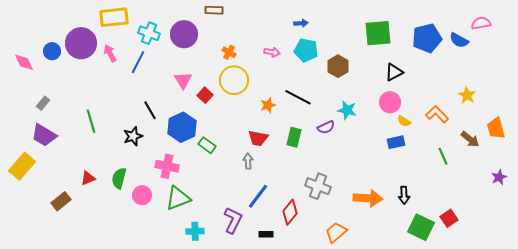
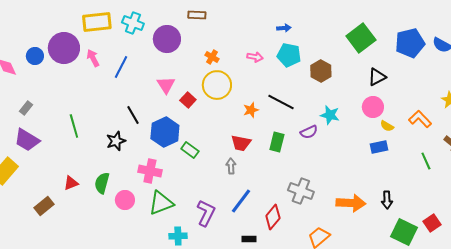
cyan cross: (149, 33) -> (133, 23), moved
green square: (378, 33) -> (361, 38), turned -32
purple L-shape: (233, 220) -> (206, 213), moved

